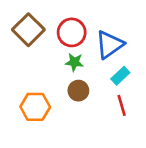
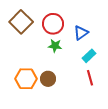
blue triangle: (110, 45) -> (81, 33), size x0.7
brown circle: (78, 91) -> (48, 79), moved

